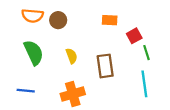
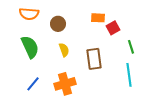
brown circle: (58, 20) -> (58, 24), moved
red square: (134, 36) -> (113, 28), moved
blue line: (26, 91) -> (33, 84), moved, turned -56

